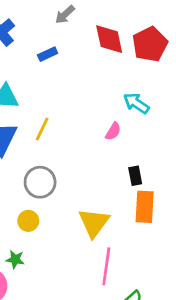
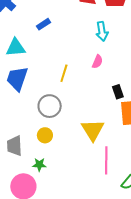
blue rectangle: (48, 54) -> (44, 24), moved
cyan arrow: (136, 103) -> (102, 31), moved, turned -126
yellow line: (42, 129) -> (64, 73), moved

